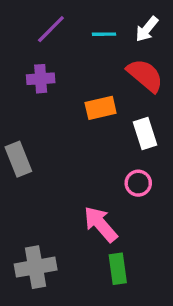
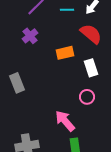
purple cross: (41, 79) -> (30, 36), turned -35

